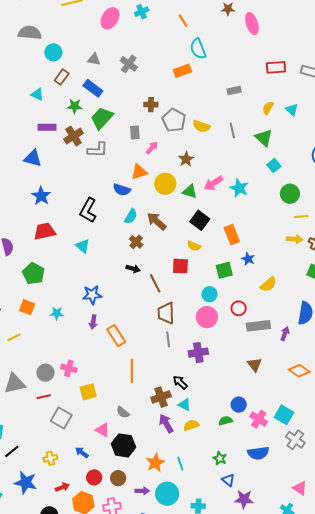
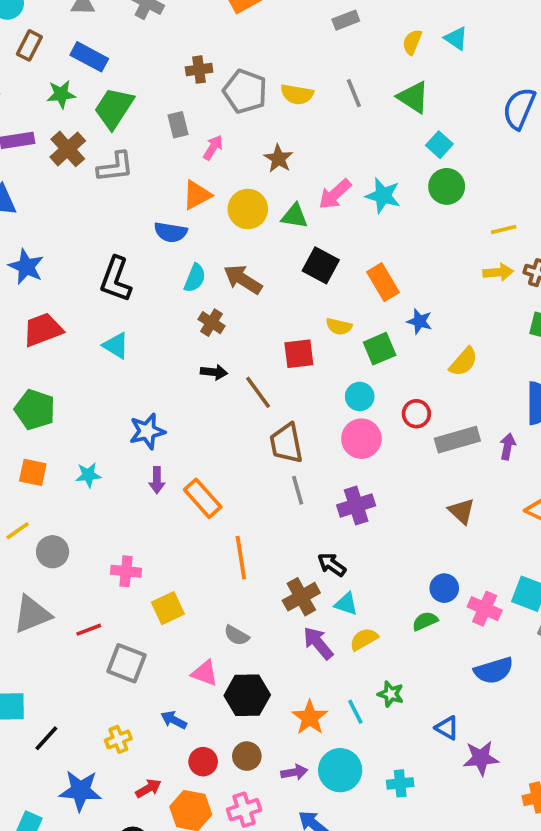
green circle: (290, 194) -> (447, 186), moved
yellow semicircle: (194, 246) -> (339, 326), moved
gray circle: (45, 373) -> (53, 552), moved
green star: (220, 458) -> (391, 694), moved

